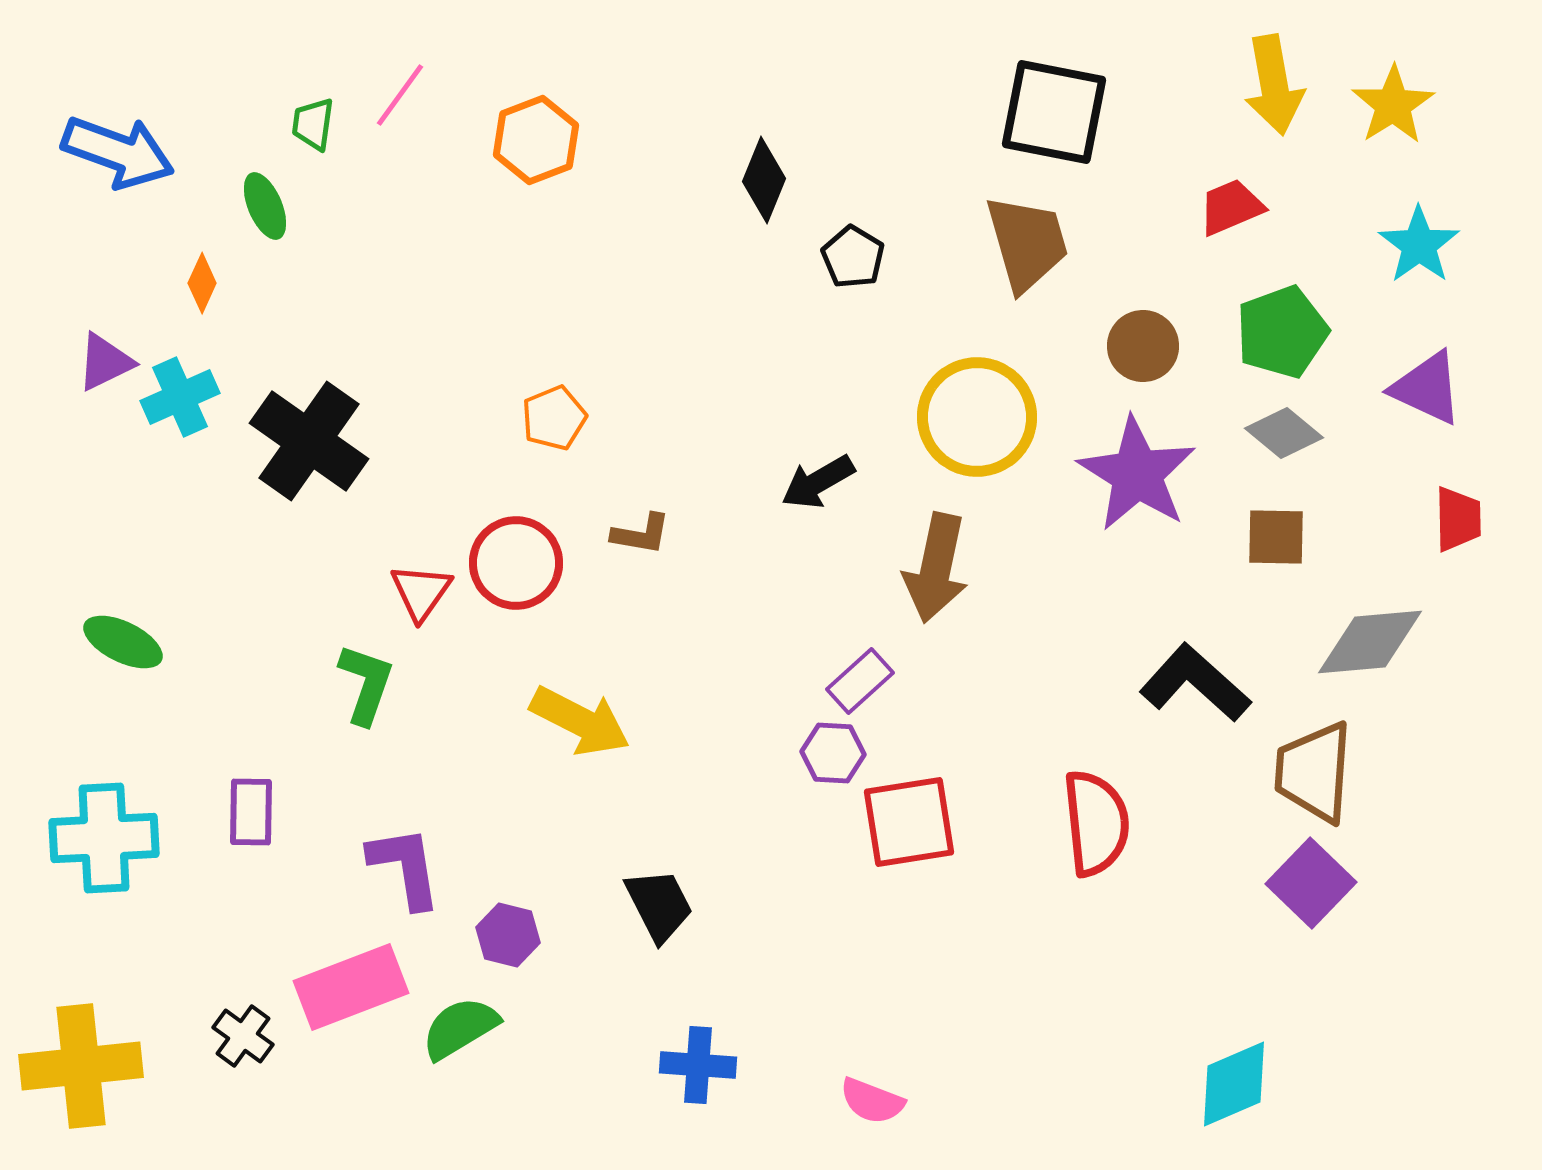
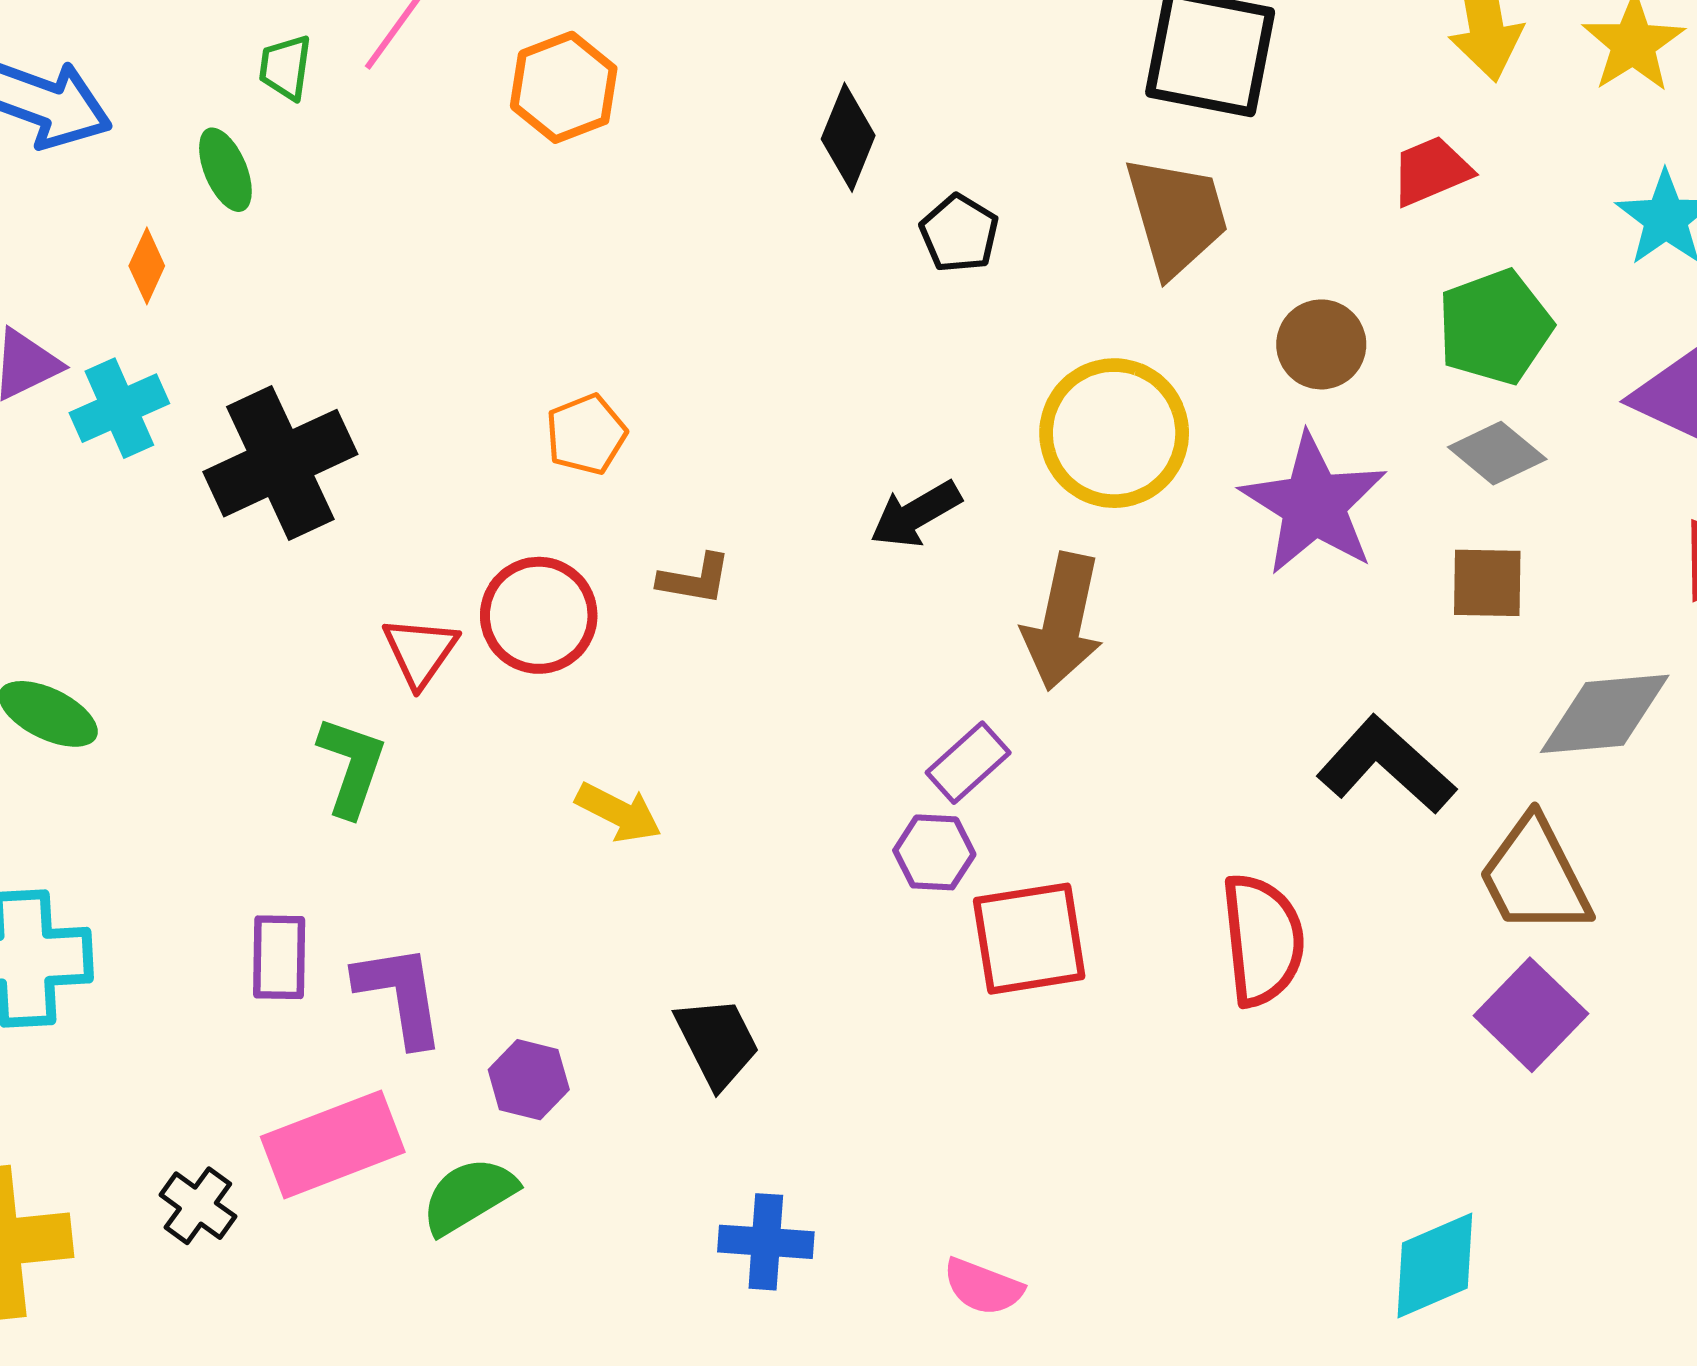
black cross: (309, 441) -> (280, 463), turned 30
yellow arrow: (580, 721) -> (619, 812), size x0.7
brown trapezoid: (1314, 772) -> (1535, 876), turned -31
purple rectangle: (251, 812) -> (279, 957), moved

